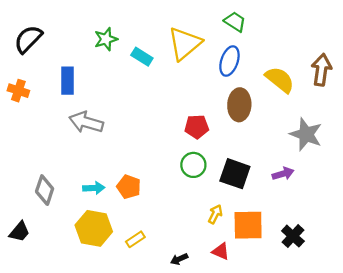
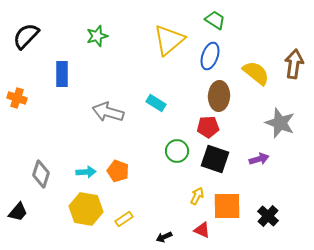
cyan rectangle: (142, 57) -> (156, 103), moved
orange cross: (18, 91) -> (17, 98), moved
gray arrow: (86, 122) -> (108, 112), moved
red pentagon: (197, 127) -> (208, 127), moved

